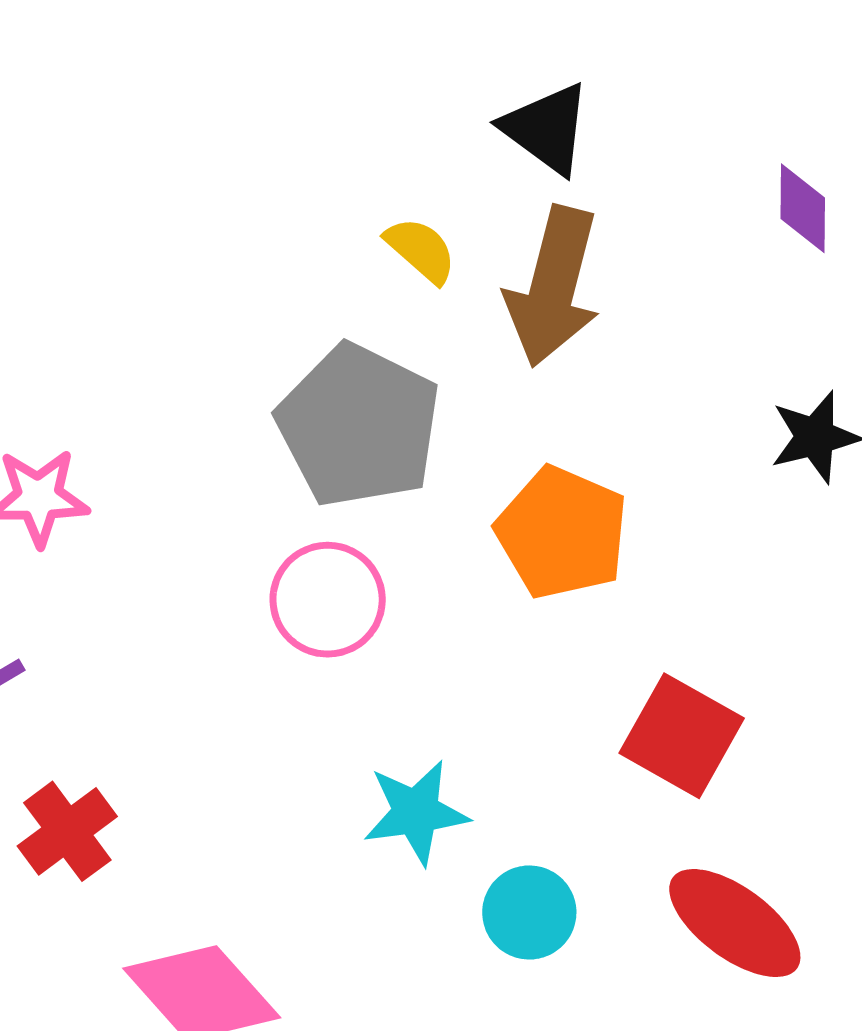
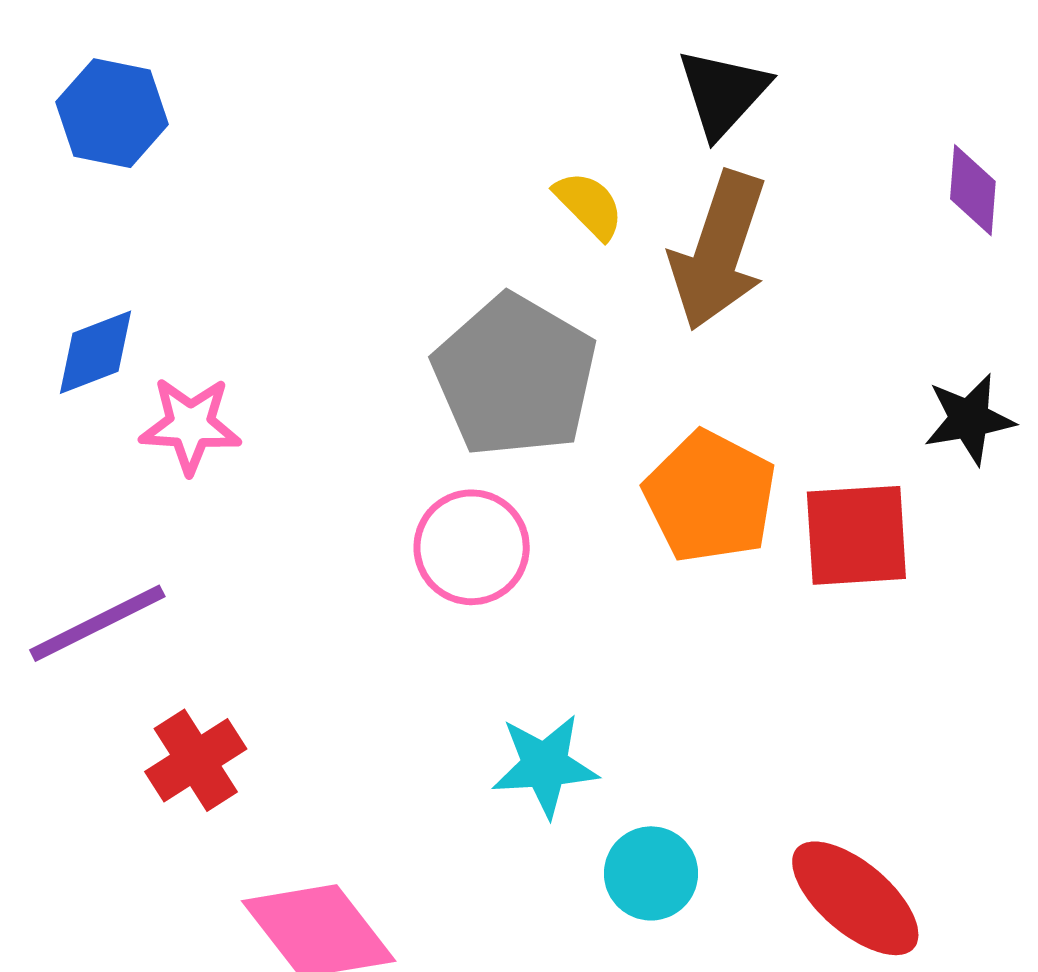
black triangle: (547, 129) -> (723, 93), turned 32
red square: (682, 736) -> (856, 535), moved, turned -37

